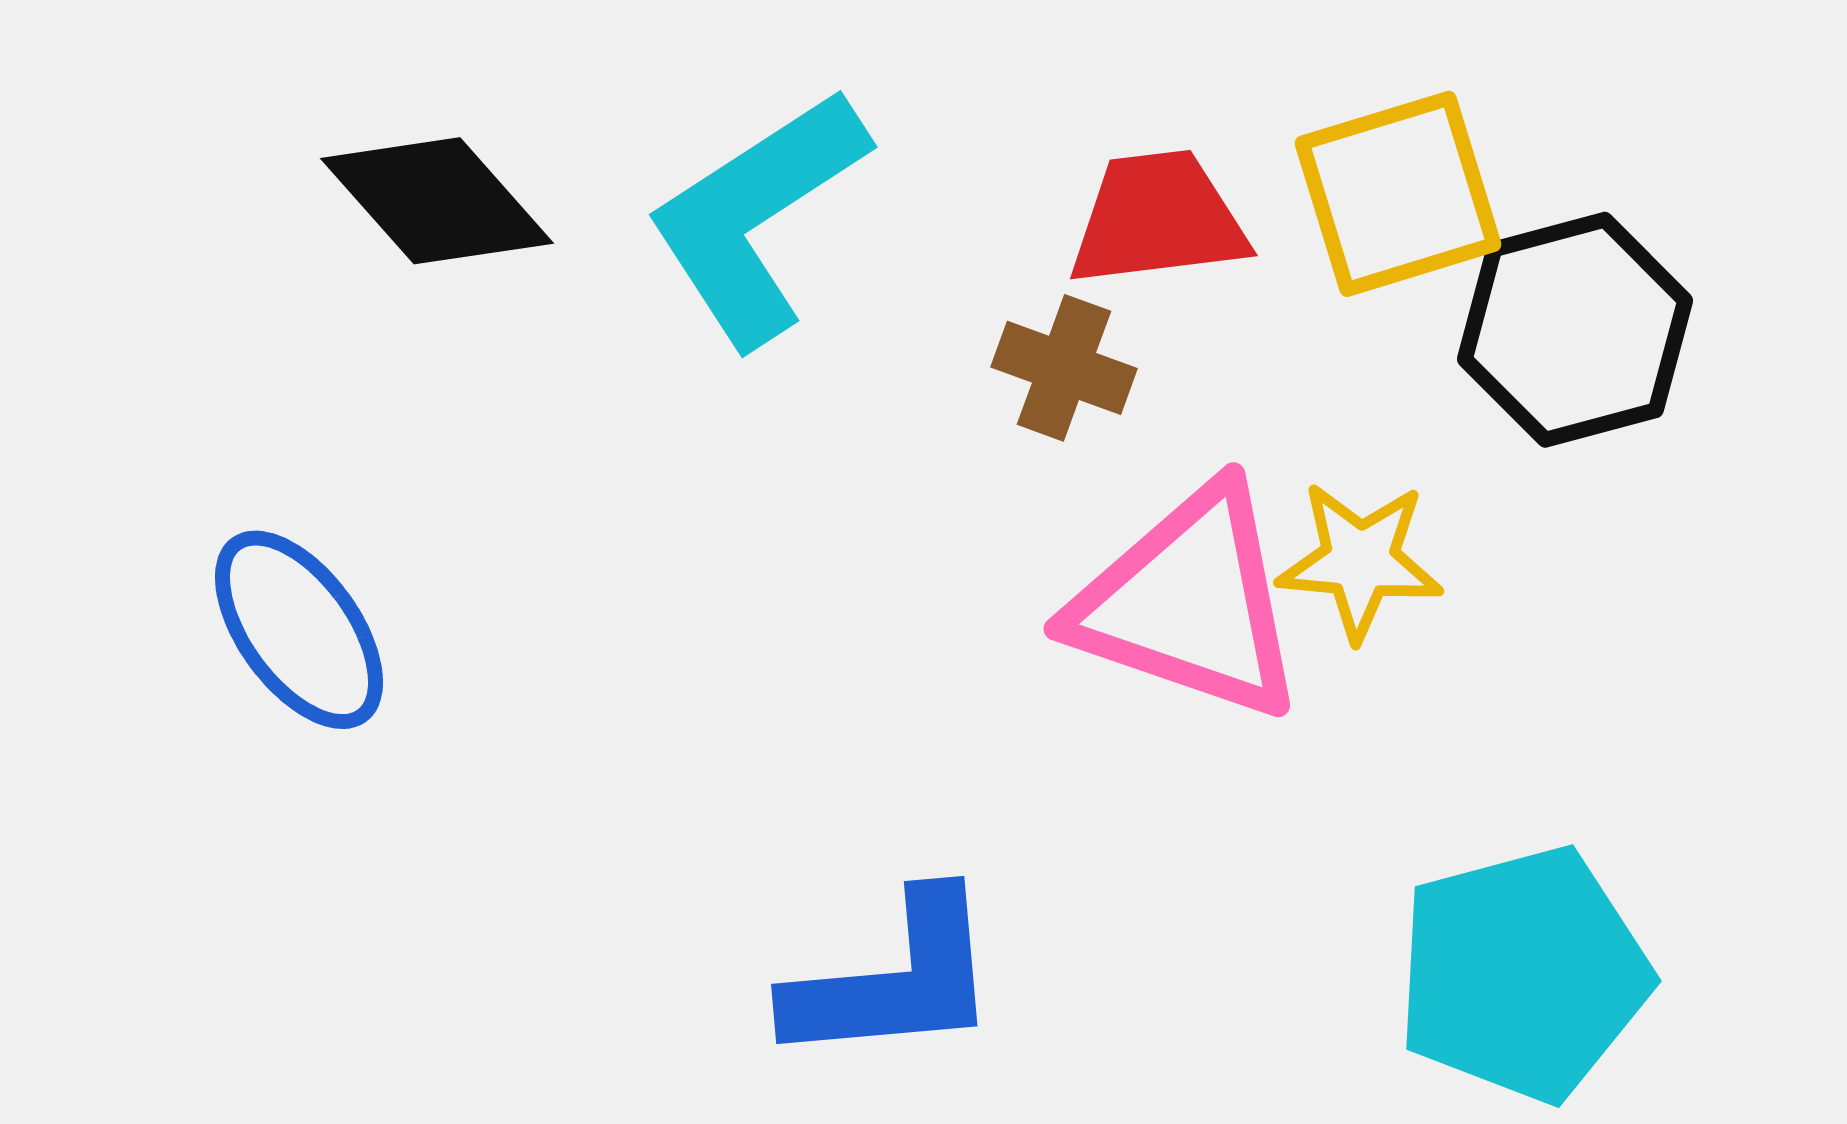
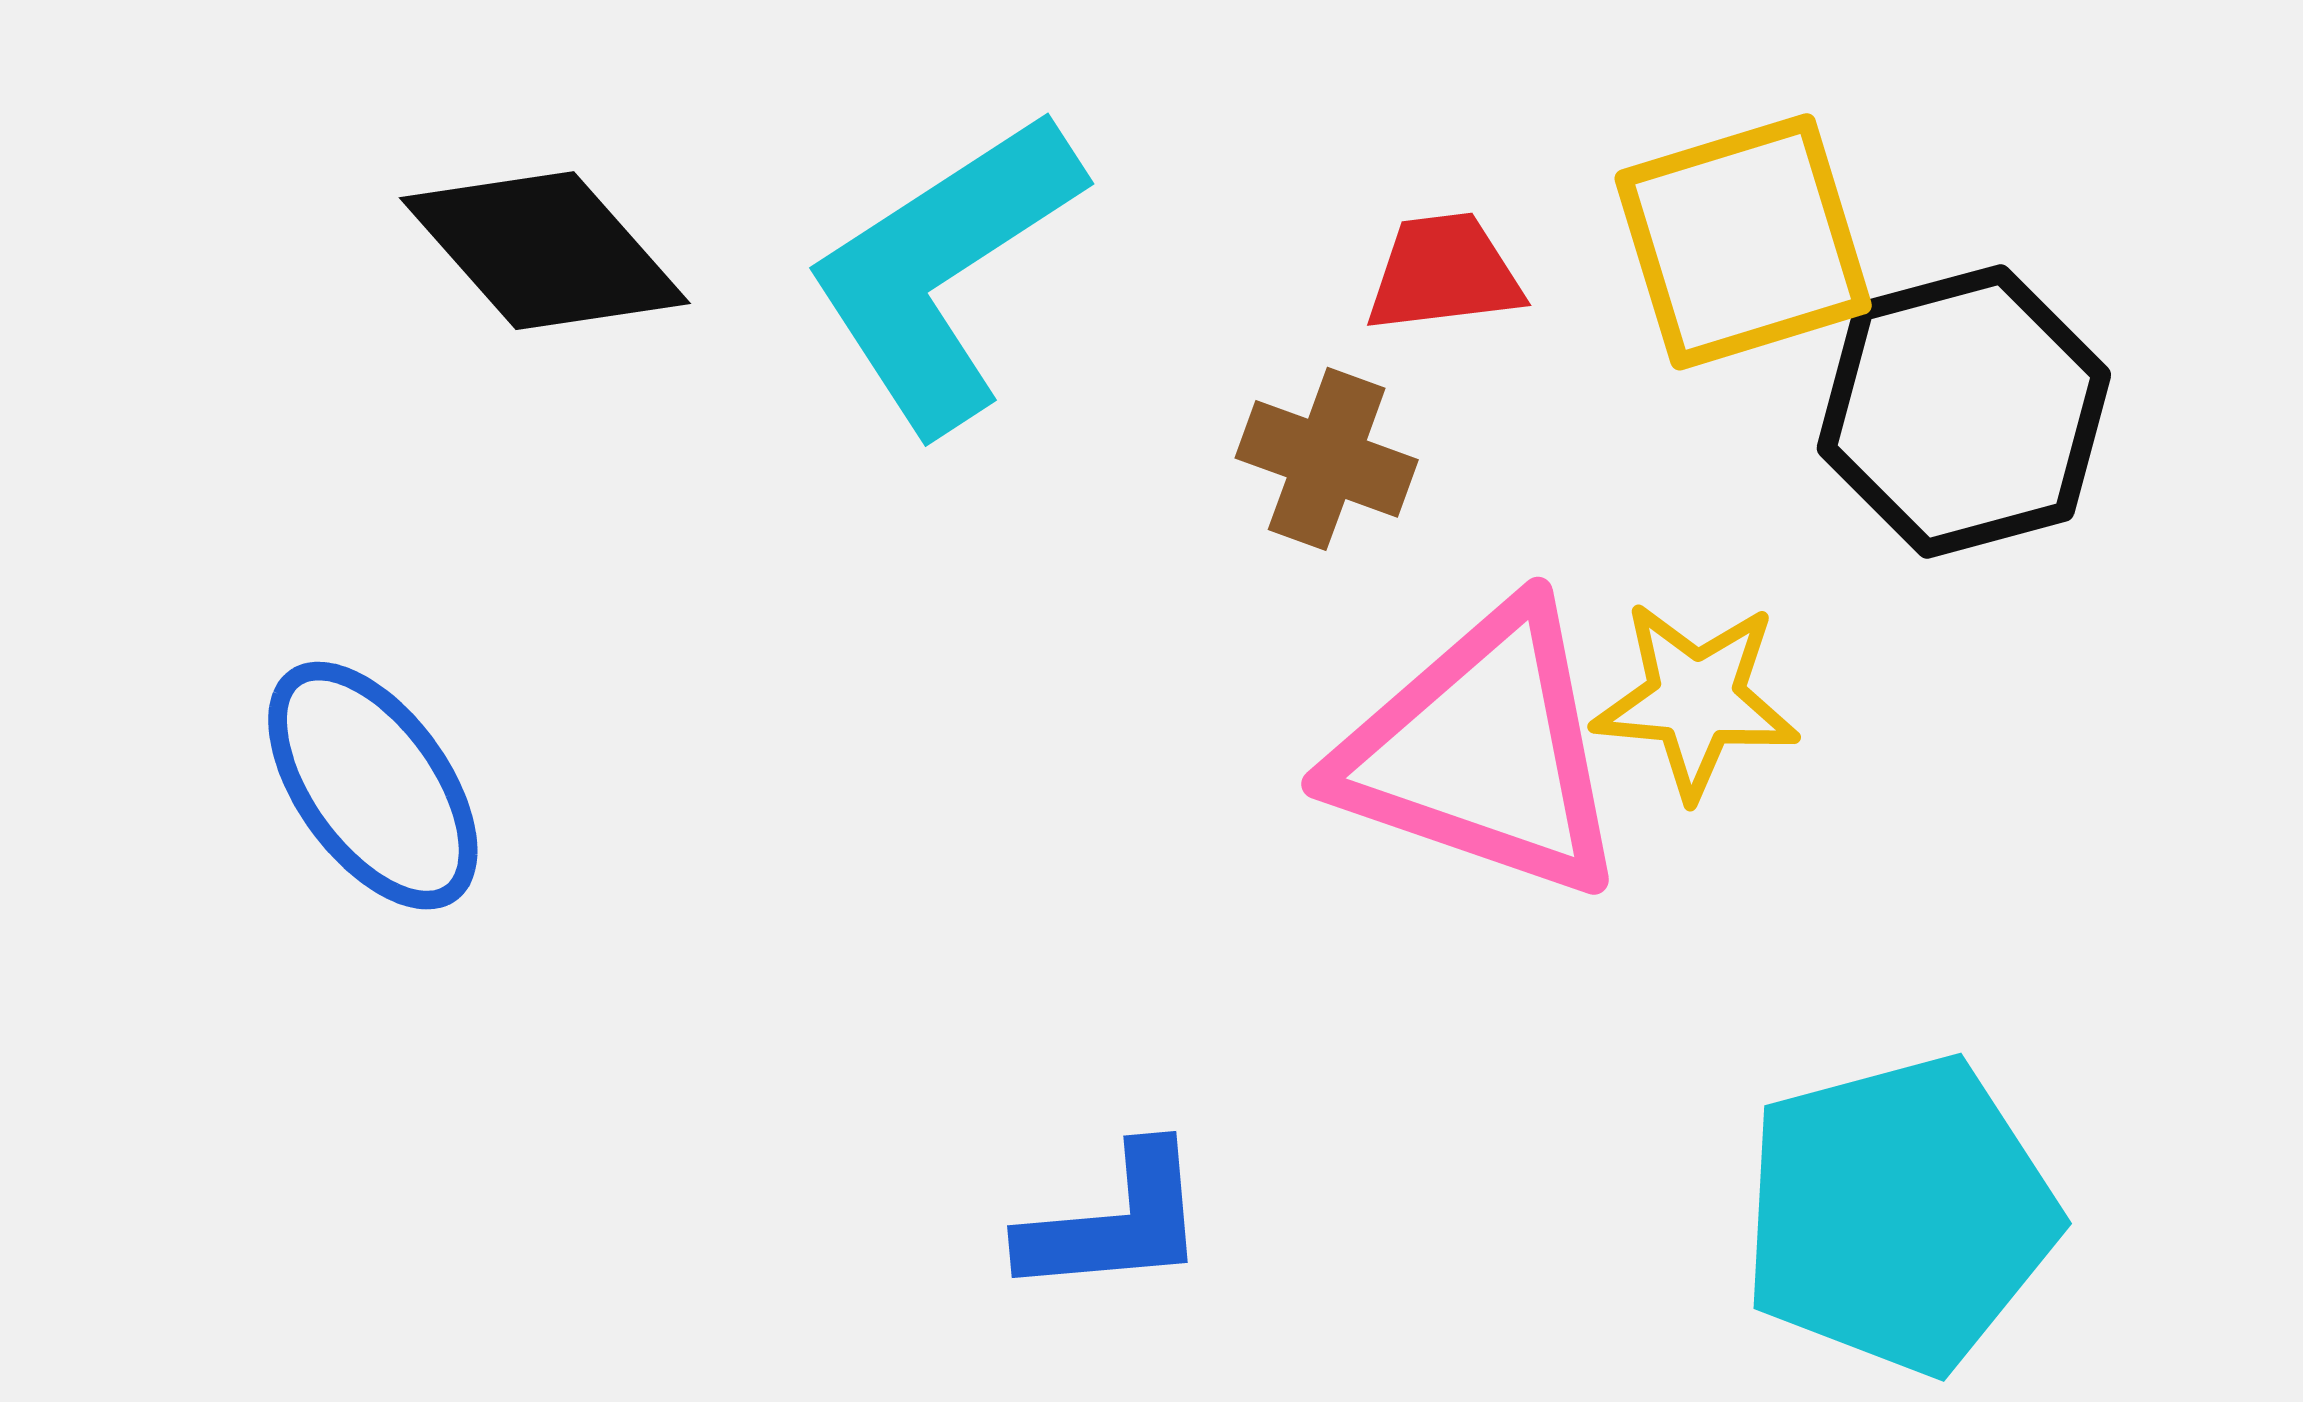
red trapezoid: (1158, 219) -> (1444, 273), size x0.7
blue L-shape: (894, 980) -> (1115, 1222), size x0.7

